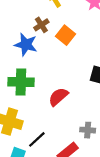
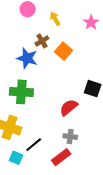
red semicircle: (58, 97) -> (69, 107), moved
gray cross: (88, 130) -> (70, 137), moved

